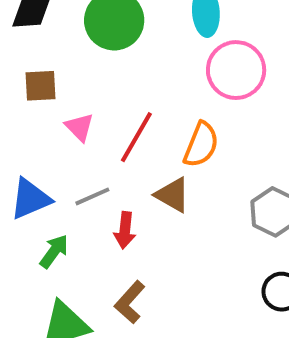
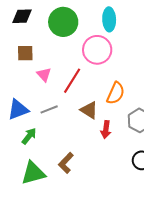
pink circle: (236, 70) -> (97, 50), moved
orange semicircle: (201, 145) -> (116, 93), moved
red arrow: (125, 230) -> (106, 130), moved

